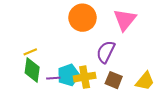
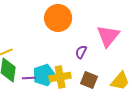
pink triangle: (125, 20) -> (108, 36), moved
purple semicircle: (106, 52) -> (81, 52), size x0.6

